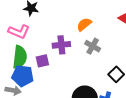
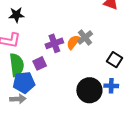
orange semicircle: (84, 24) -> (73, 42), moved
gray cross: (93, 46) -> (85, 37), turned 35

